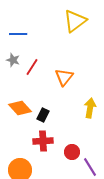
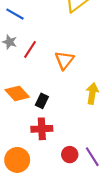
blue line: (18, 34) -> (15, 14), turned 30
red circle: (72, 152) -> (70, 155), moved

